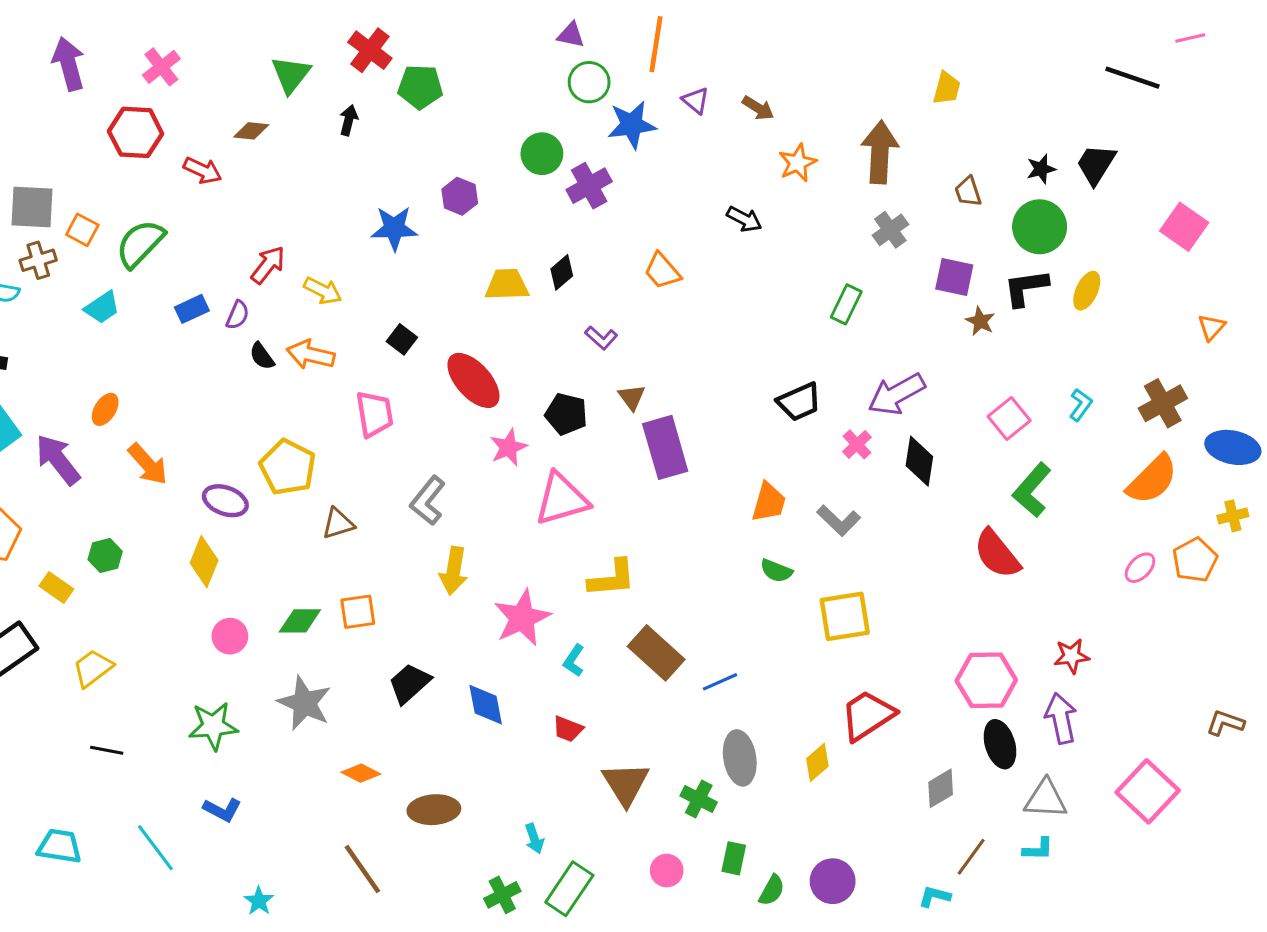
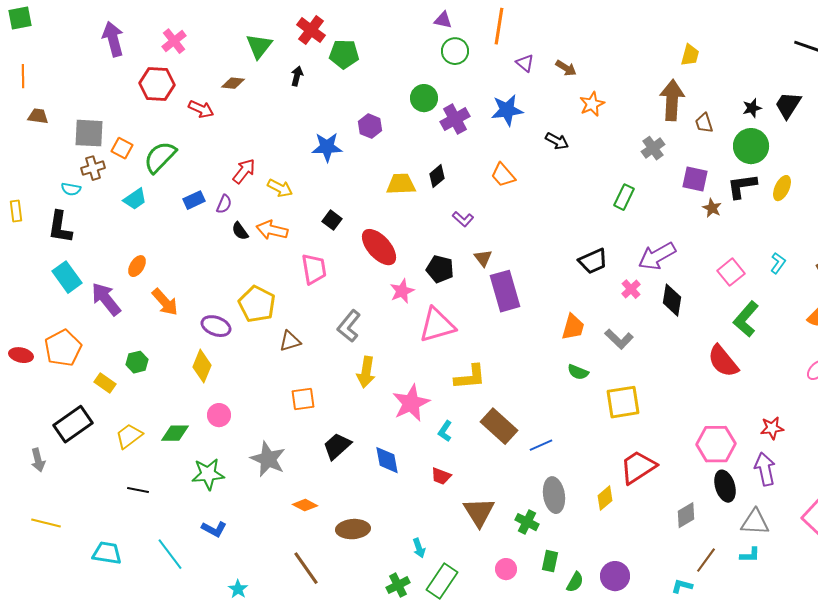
blue star: (632, 125) -> (507, 110), moved
brown arrow: (880, 152) -> (672, 100), moved
green diamond: (300, 621) -> (175, 433), moved

